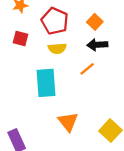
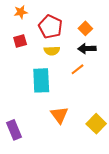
red square: (20, 38) -> (20, 41), turned -32

